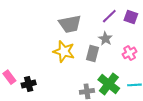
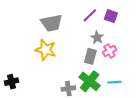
gray star: (105, 39) -> (97, 38), moved
gray rectangle: (92, 54) -> (90, 56), moved

